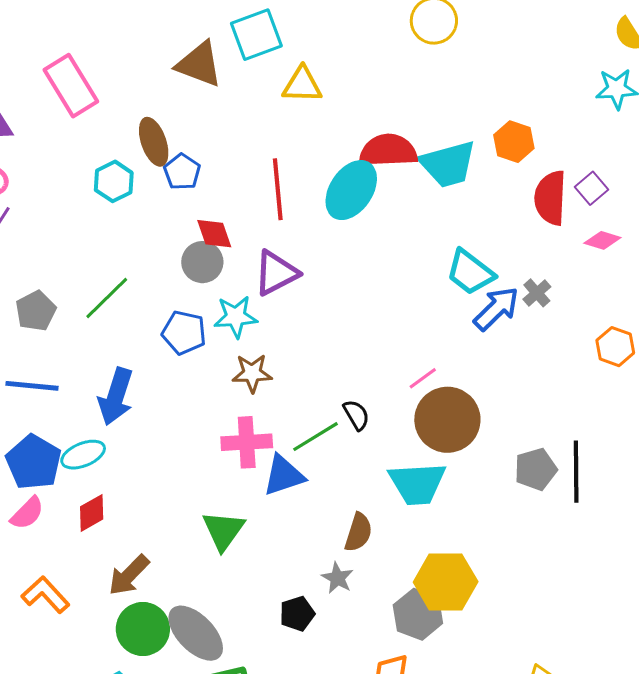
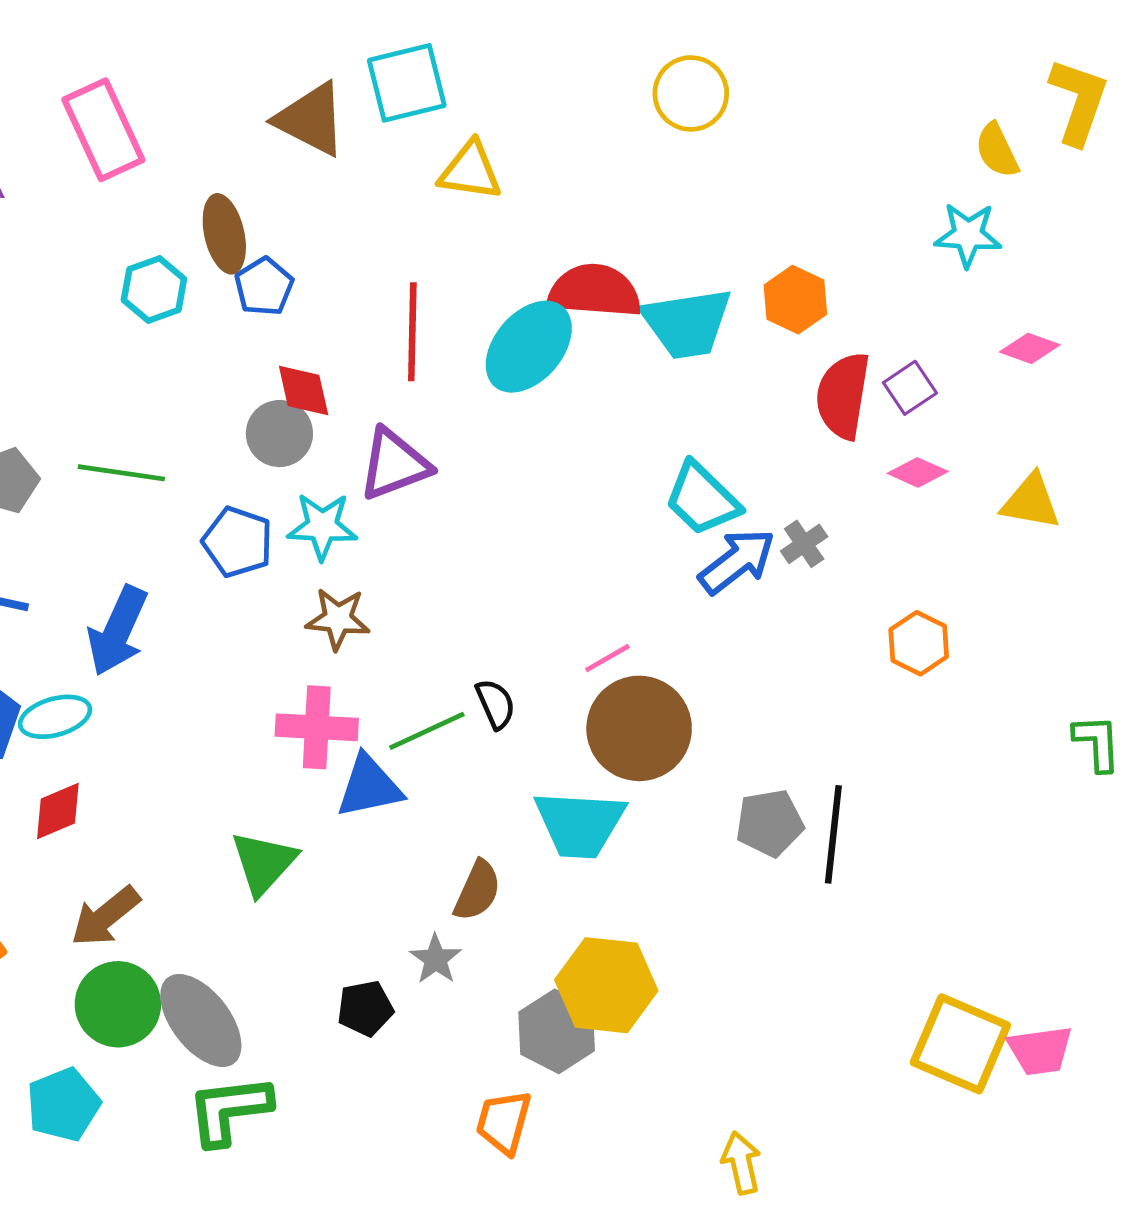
green line: (107, 298) -> (121, 473), turned 46

